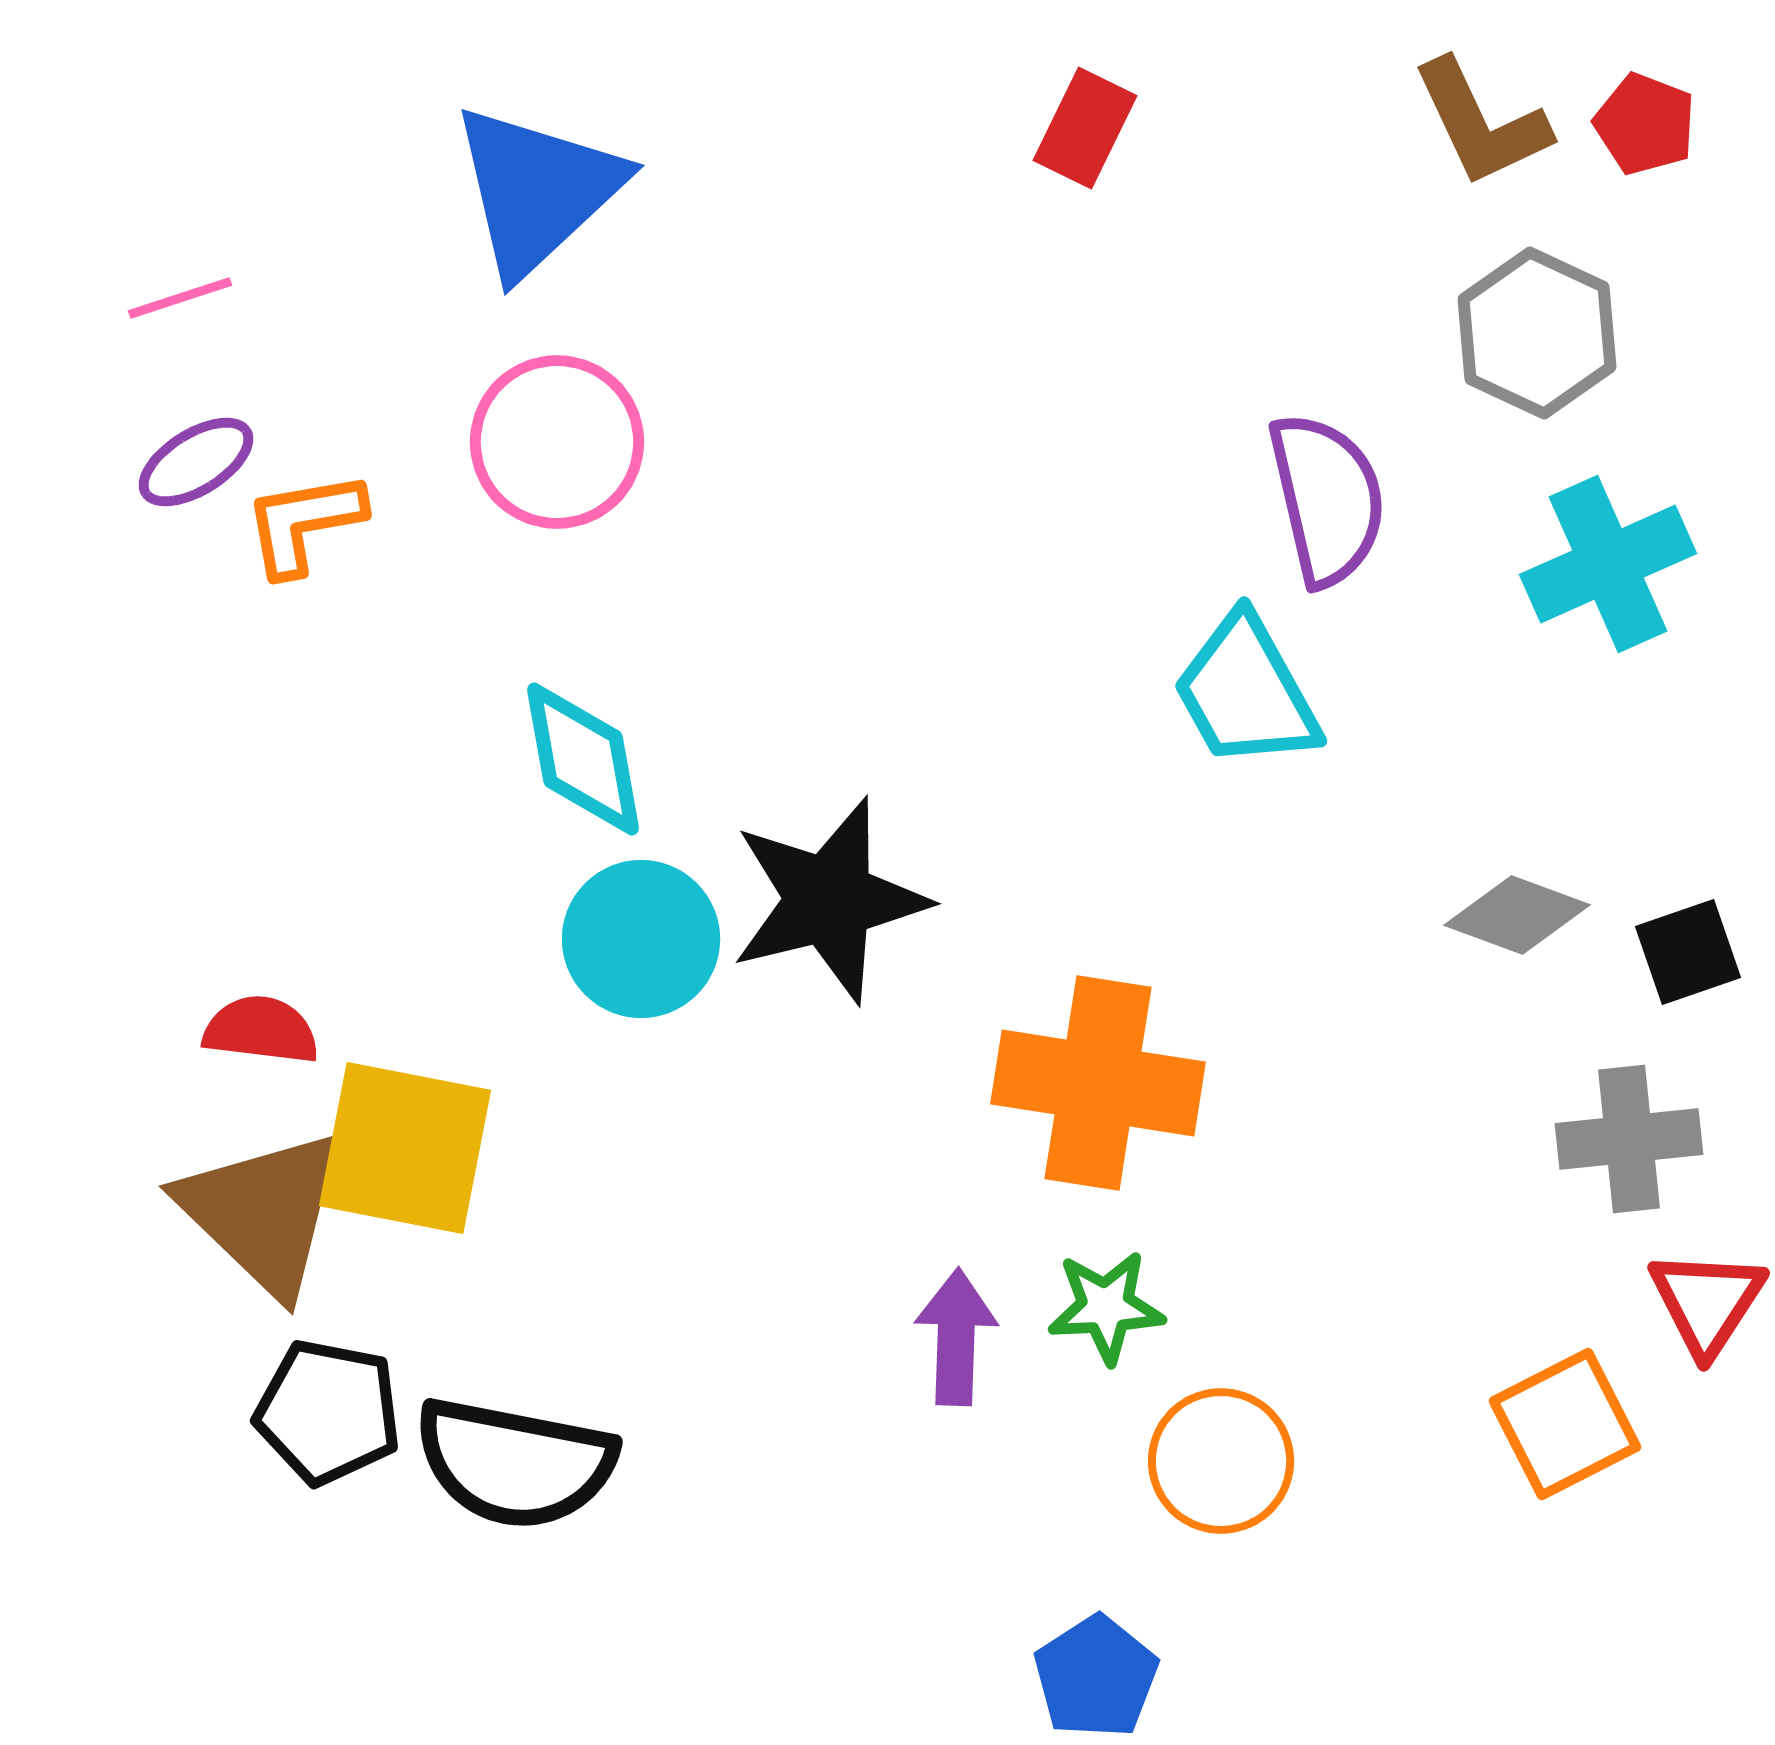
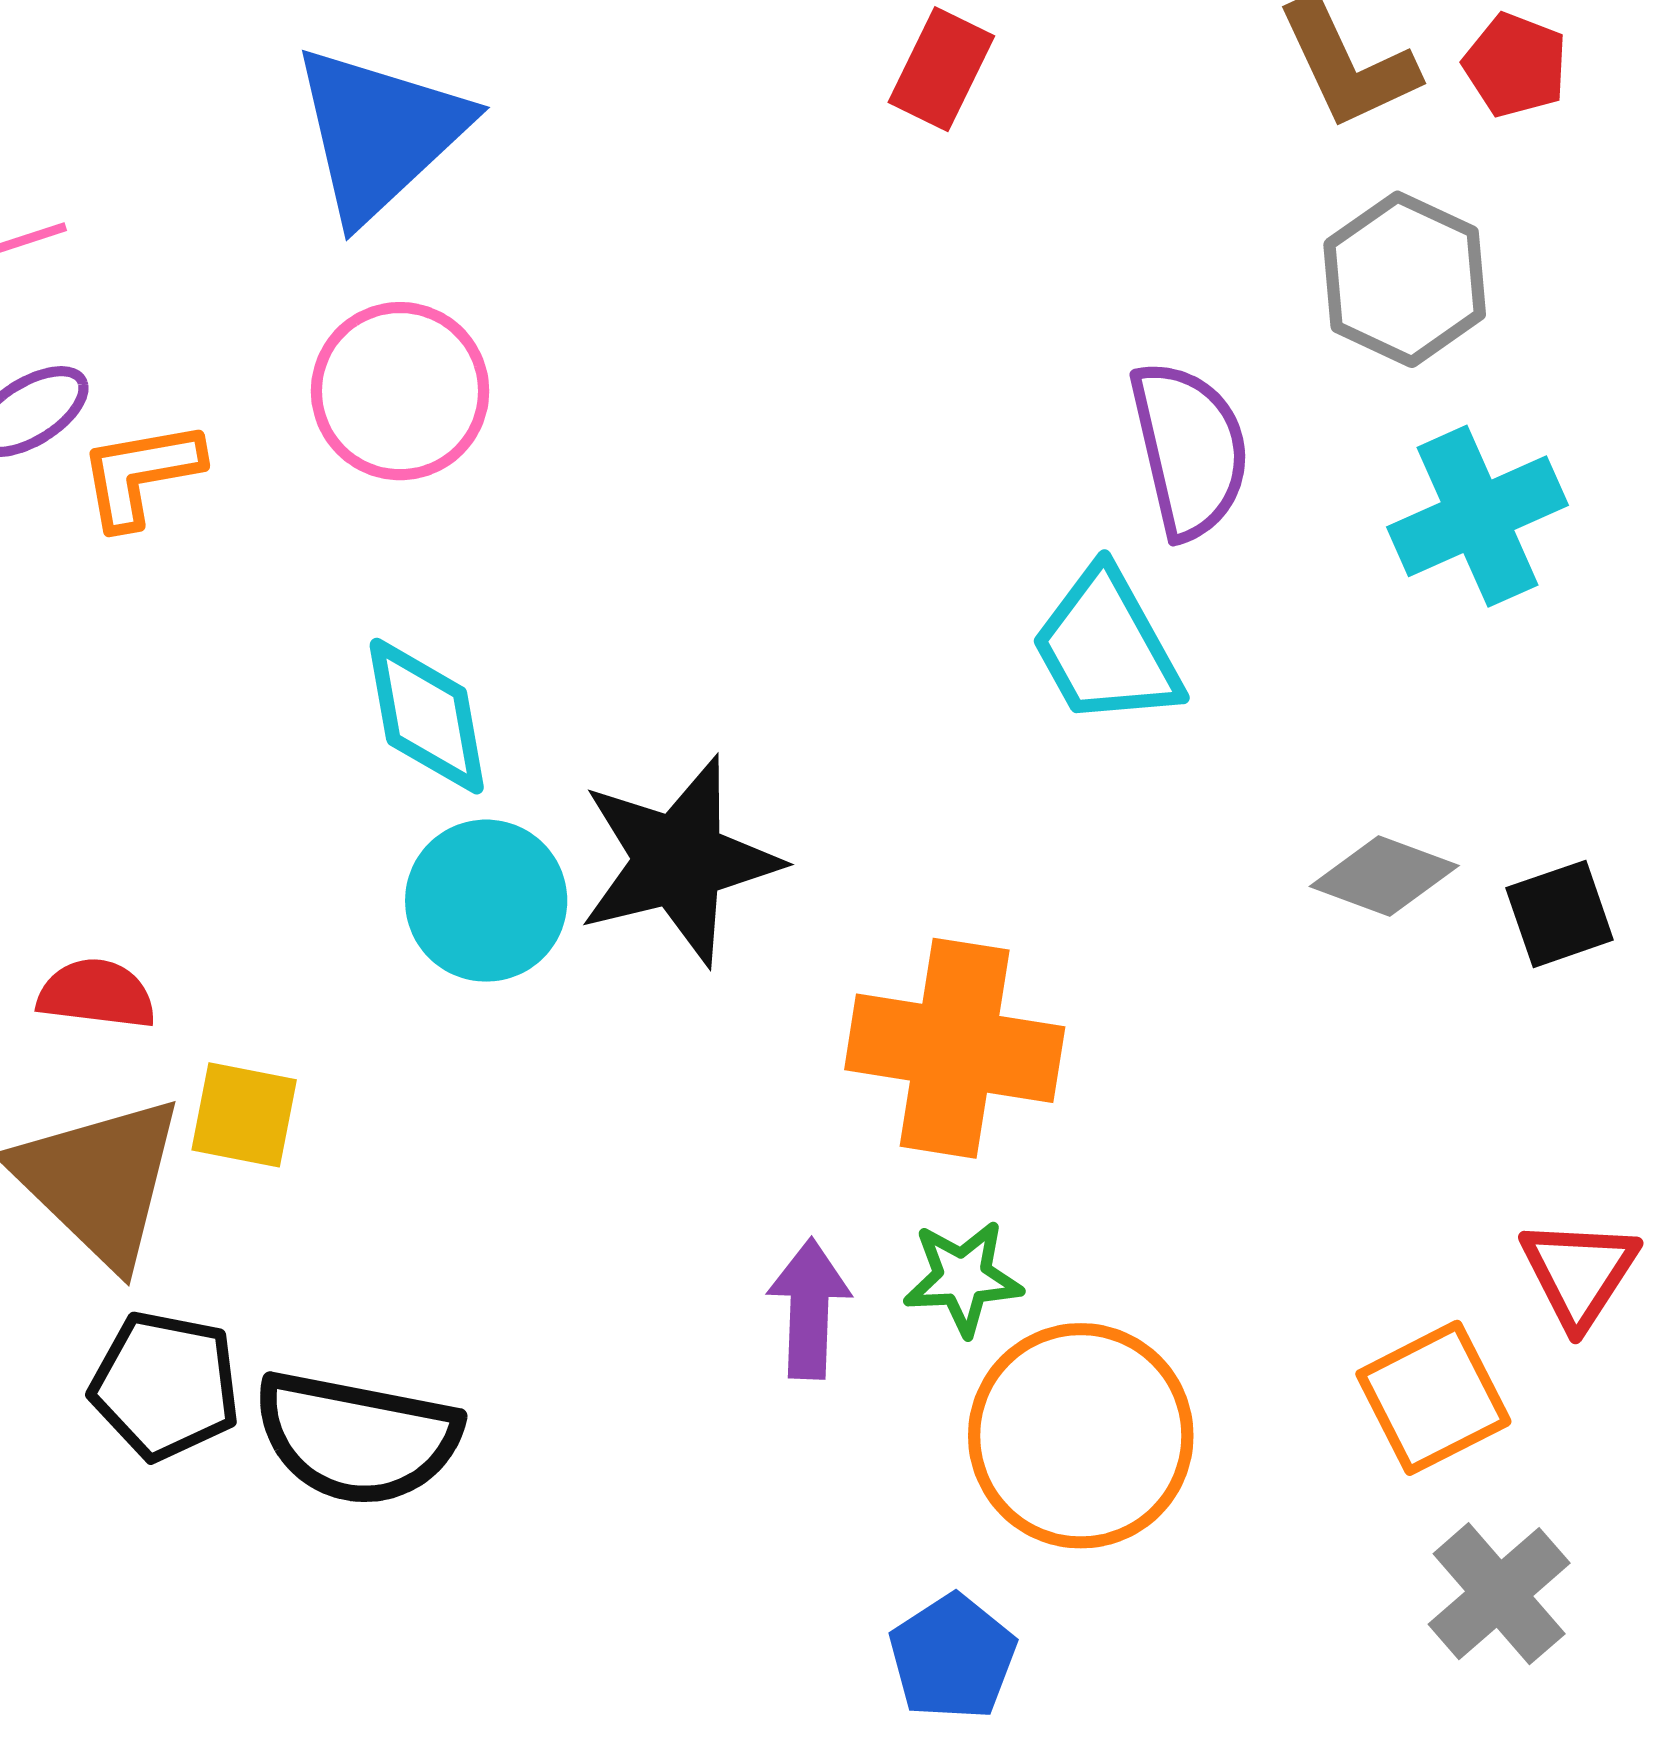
gray cross: (1629, 1139) -> (1499, 1594), moved, turned -35
yellow square: (405, 1148) -> (244, 1115), size x0.6
orange circle: (1221, 1461) -> (1081, 1436), size x1.5

